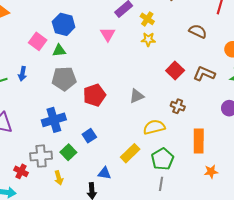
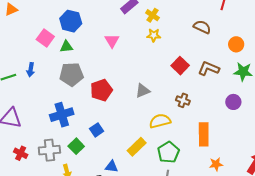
pink triangle: (108, 34) -> (112, 41), moved
red cross: (21, 171) -> (21, 153), moved

